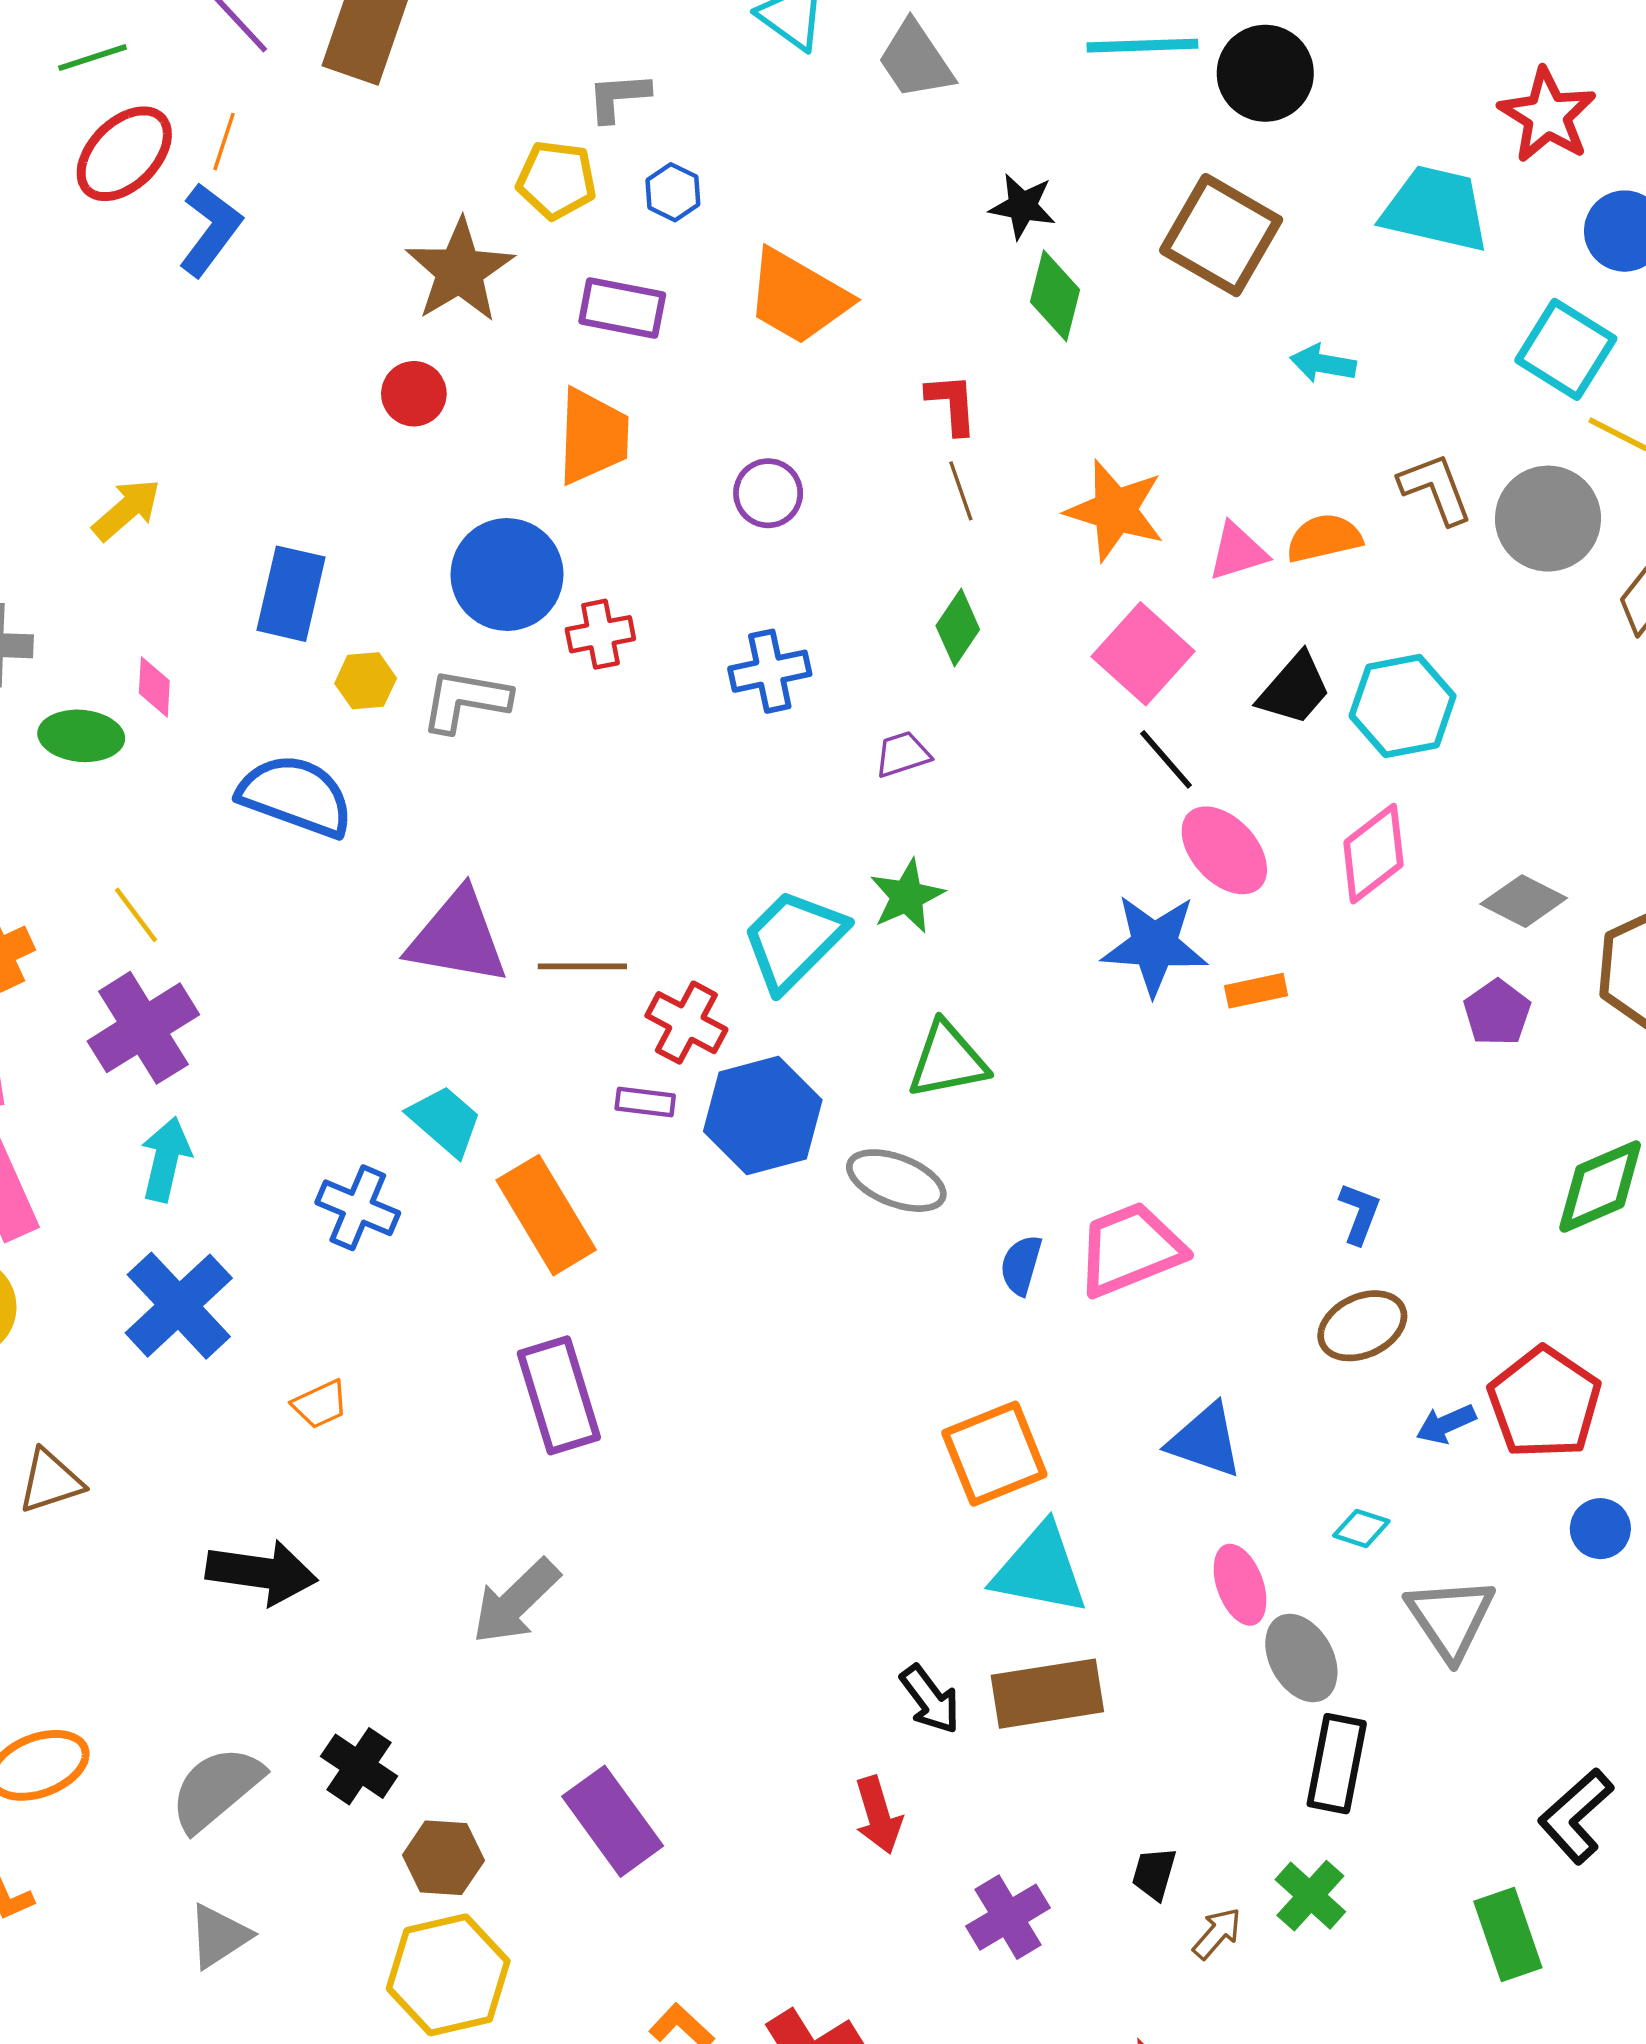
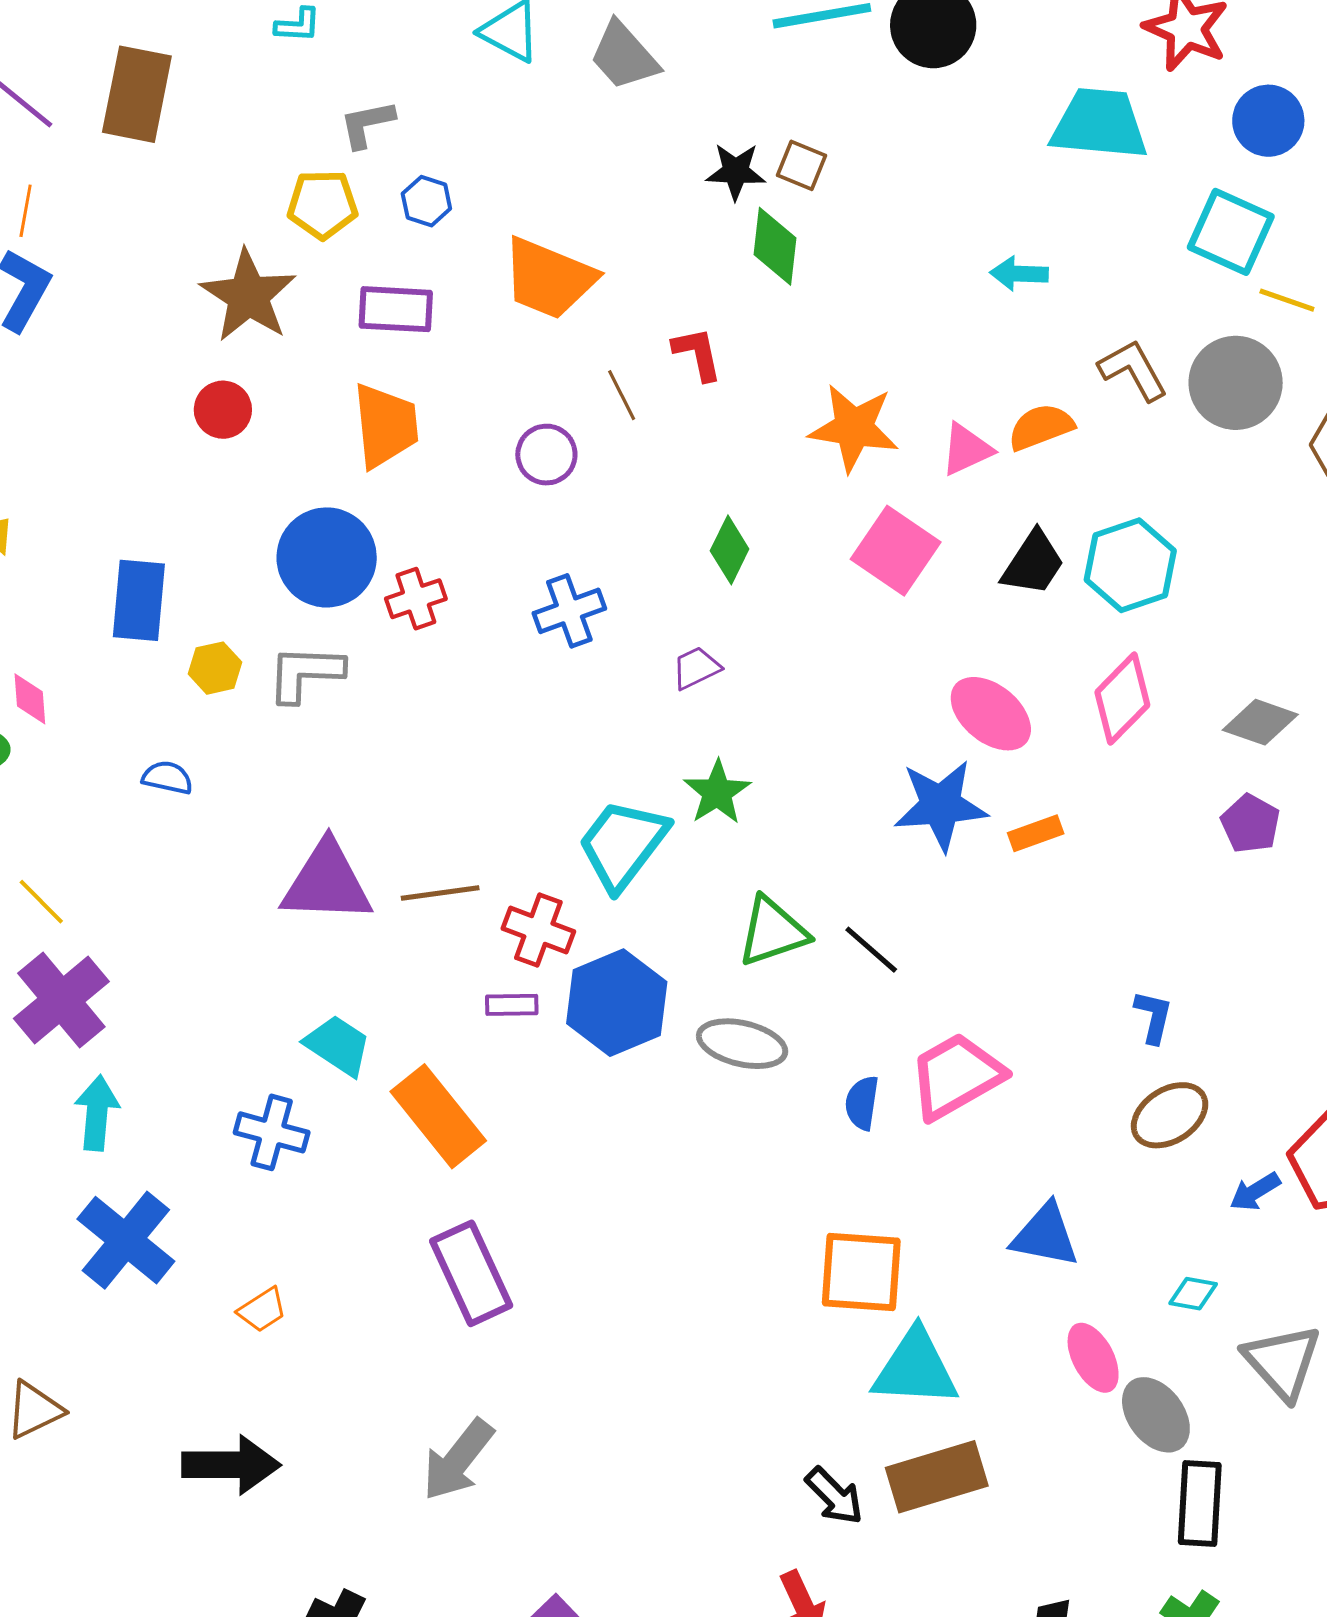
brown square: (1221, 235) -> (801, 165), moved, size x0.5
brown line: (961, 491) -> (622, 395), moved
black line: (1166, 759) -> (871, 950), moved
blue semicircle: (296, 796) -> (167, 778), size x0.5
orange square: (994, 1454) -> (861, 1272), turned 34

